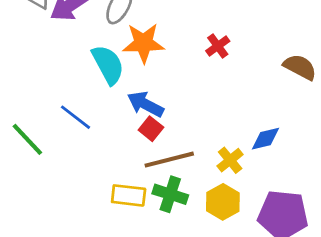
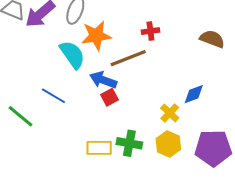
red cross: (218, 46) -> (150, 31), turned 36
red square: (151, 129) -> (109, 97), turned 30
brown line: (169, 160) -> (128, 58), moved

